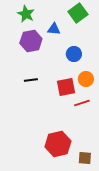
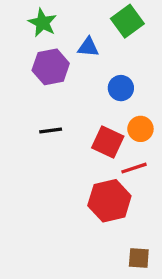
red square: (66, 87) -> (108, 142), turned 36
red hexagon: (58, 144) -> (109, 201), moved

